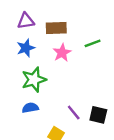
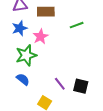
pink star: (62, 53) -> (40, 37), moved
blue semicircle: (30, 108) -> (23, 79), turned 48

